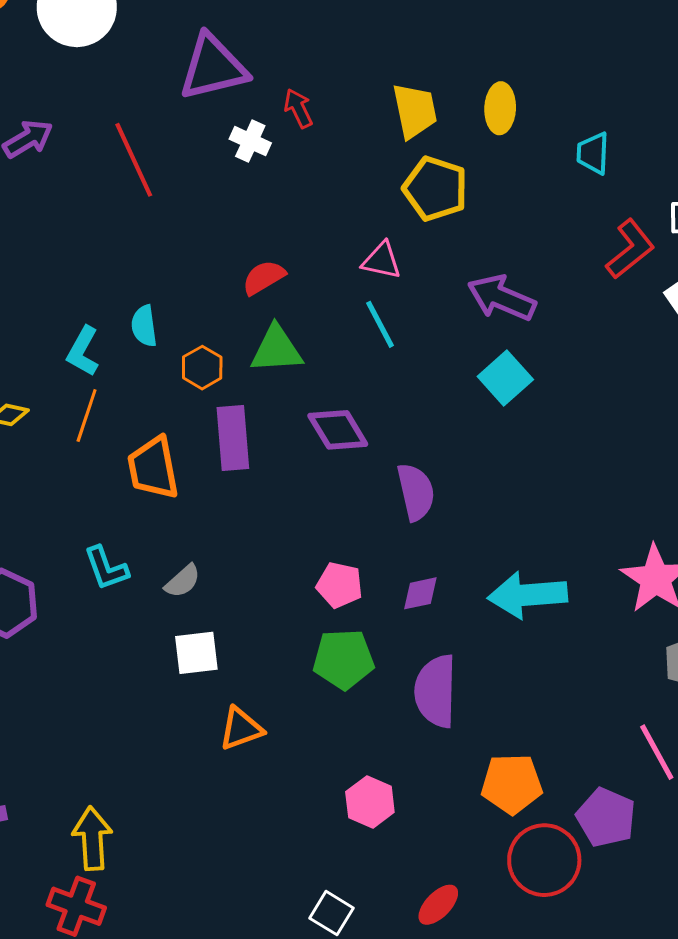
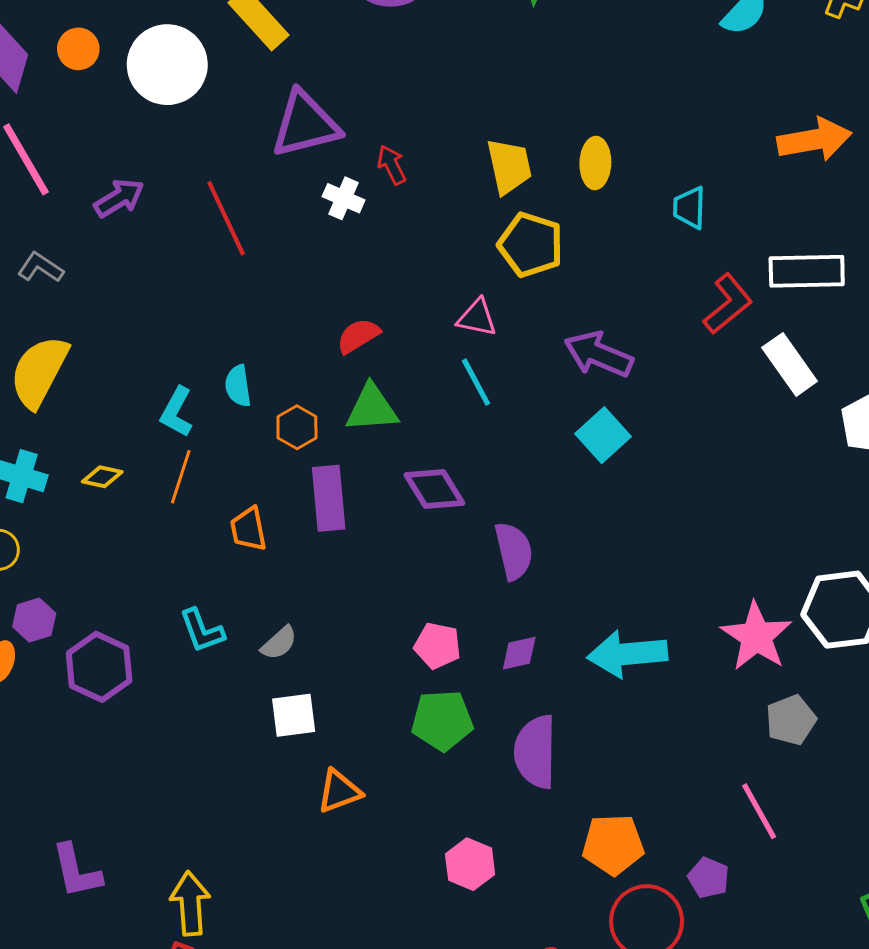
orange trapezoid: (153, 468) -> (248, 529), size x0.7
purple pentagon: (606, 817) -> (709, 878), size x0.7

